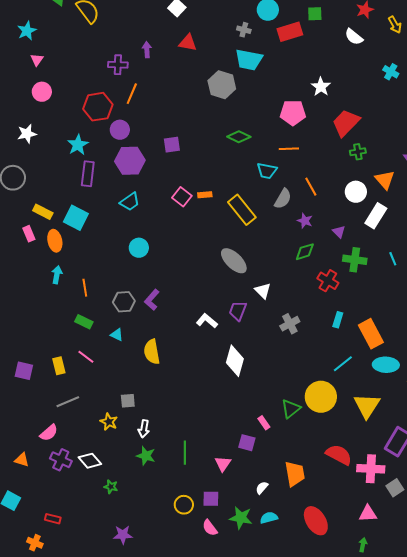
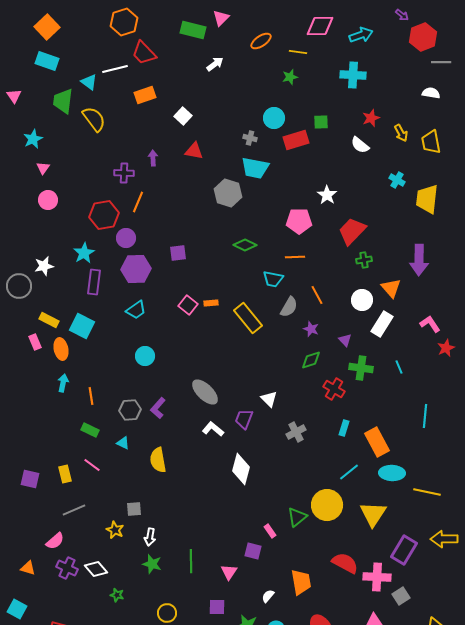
white star: (27, 134) -> (44, 266), moved
gray ellipse: (234, 261) -> (205, 392), moved
yellow circle: (184, 505) -> (167, 613), moved

